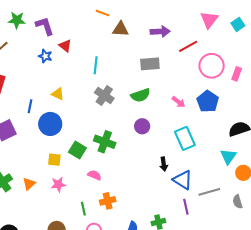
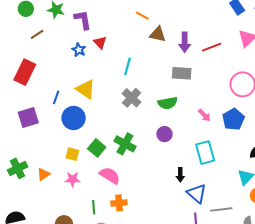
purple arrow: (160, 32) -> (185, 42), moved, turned 84
red line: (188, 46) -> (212, 47), moved
yellow triangle: (58, 94) -> (86, 89), size x1.5
pink semicircle: (94, 175) -> (110, 176), size x1.5

